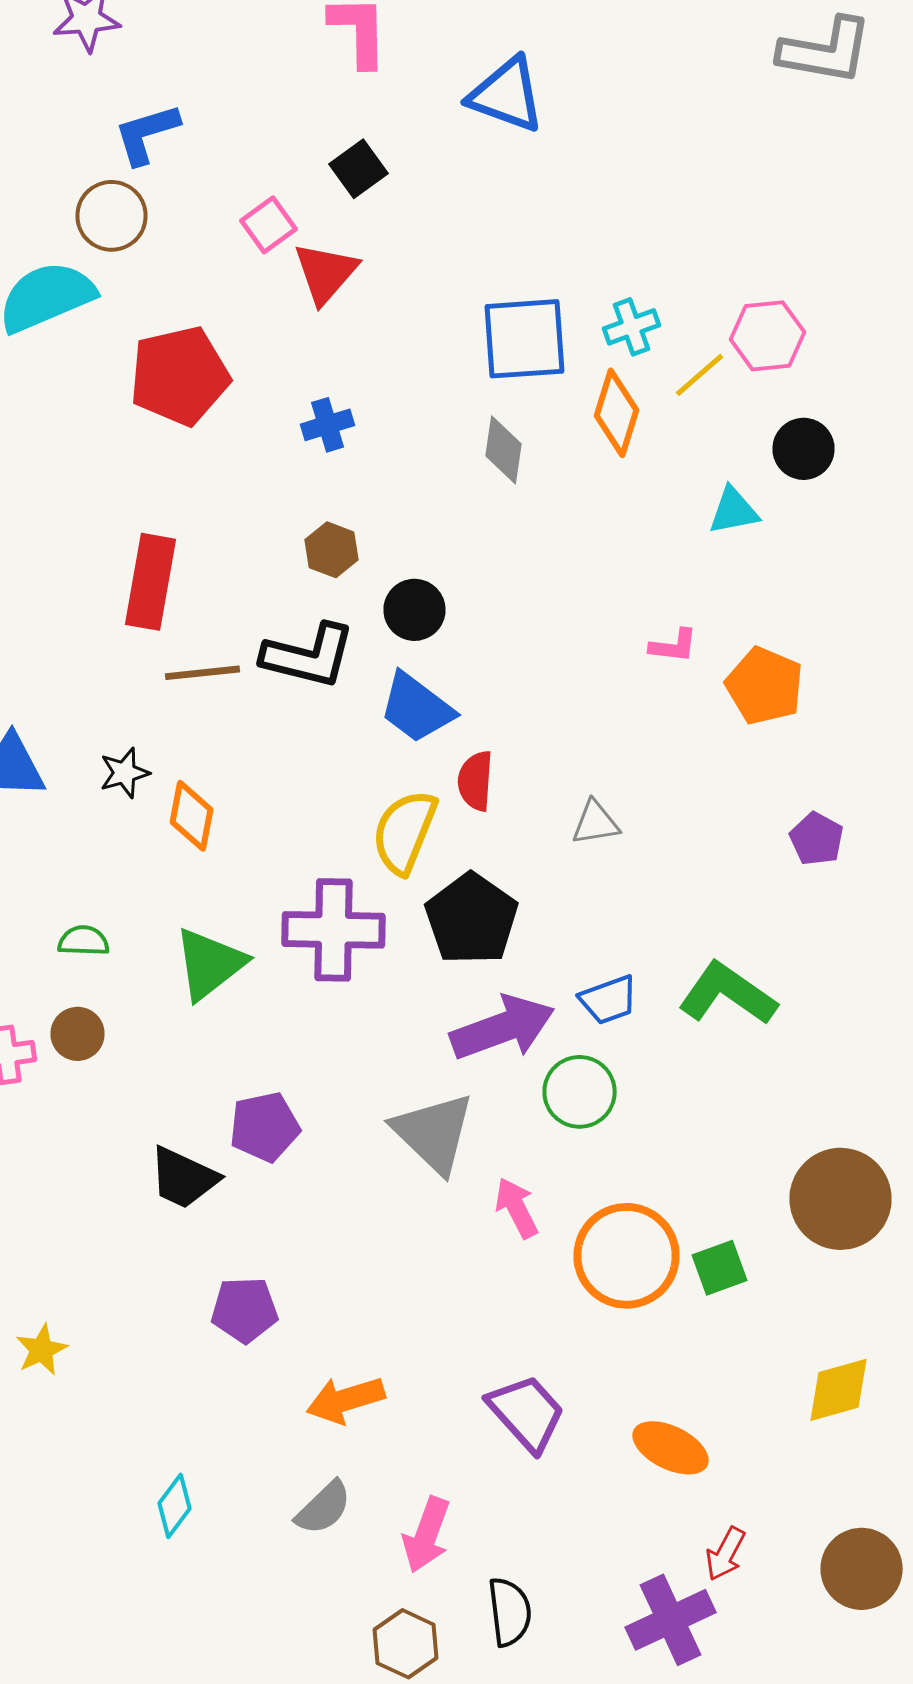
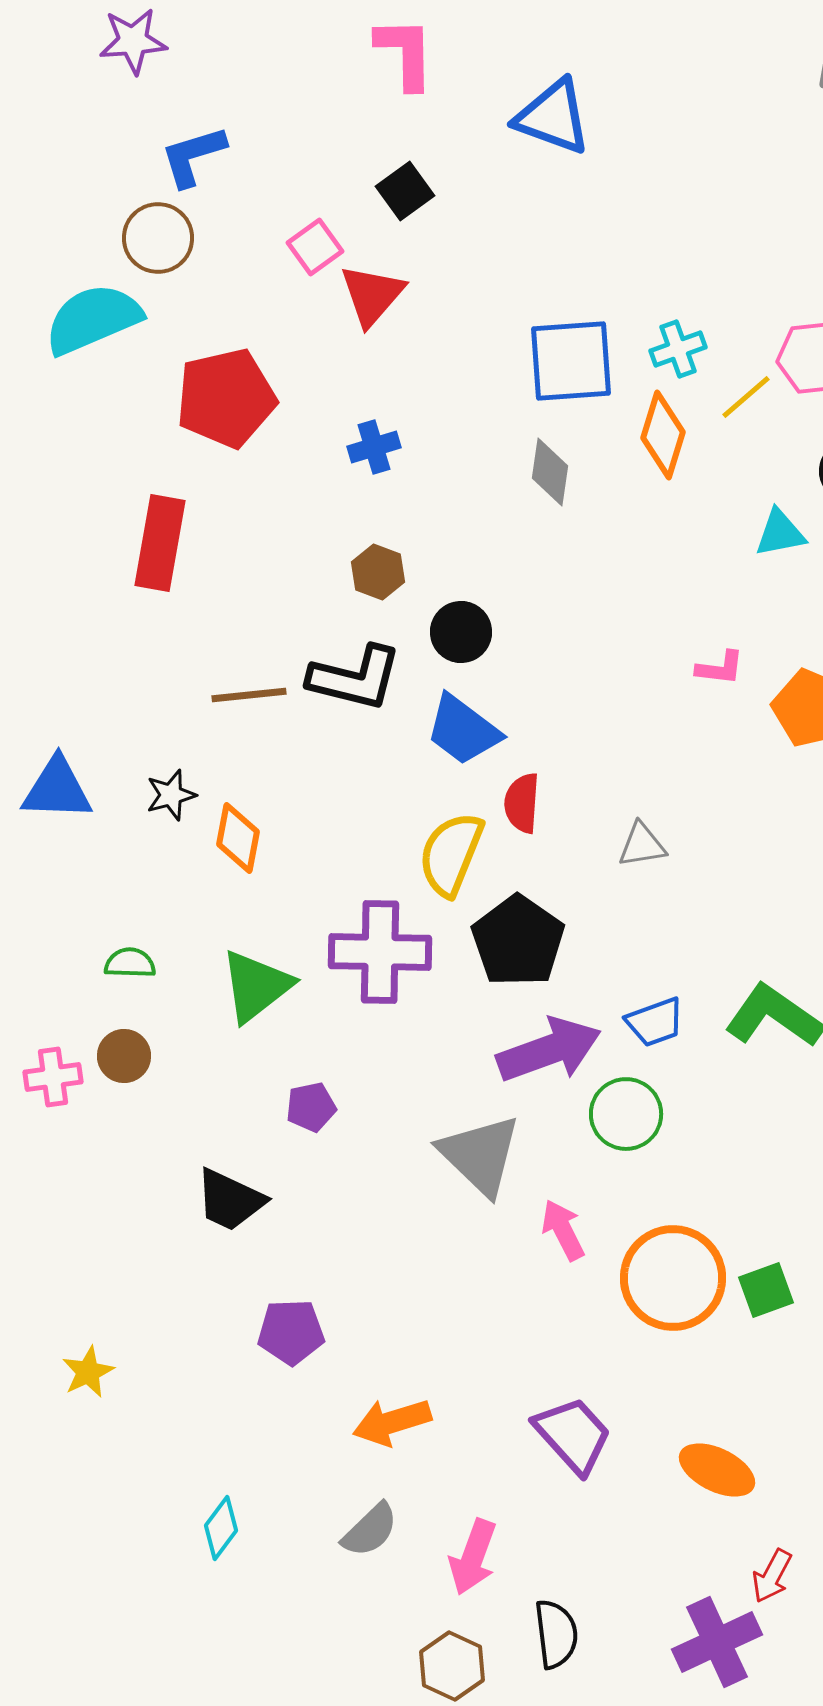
red rectangle: (150, 582) -> (160, 543), moved
purple pentagon: (264, 1127) -> (311, 1107), moved, size x0.7

